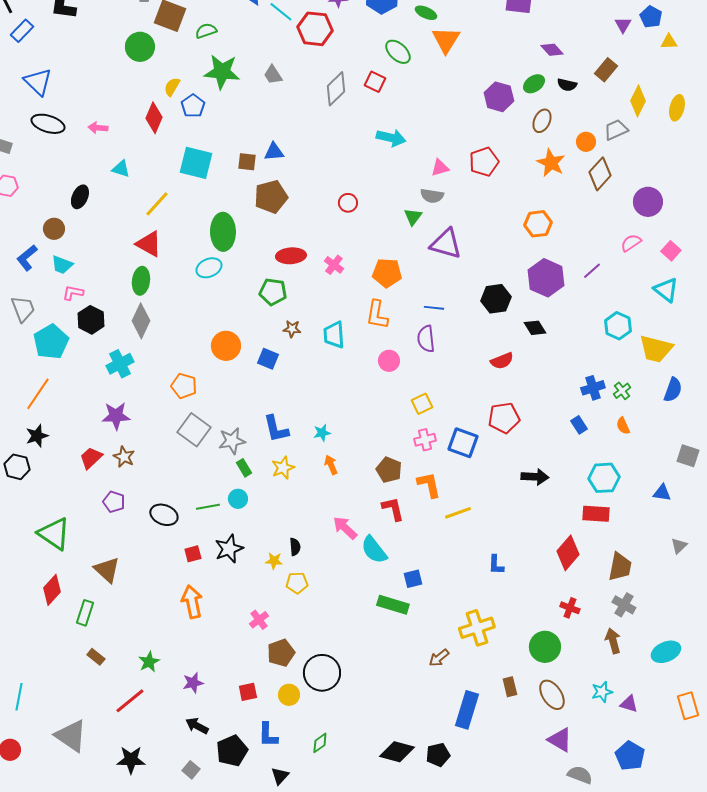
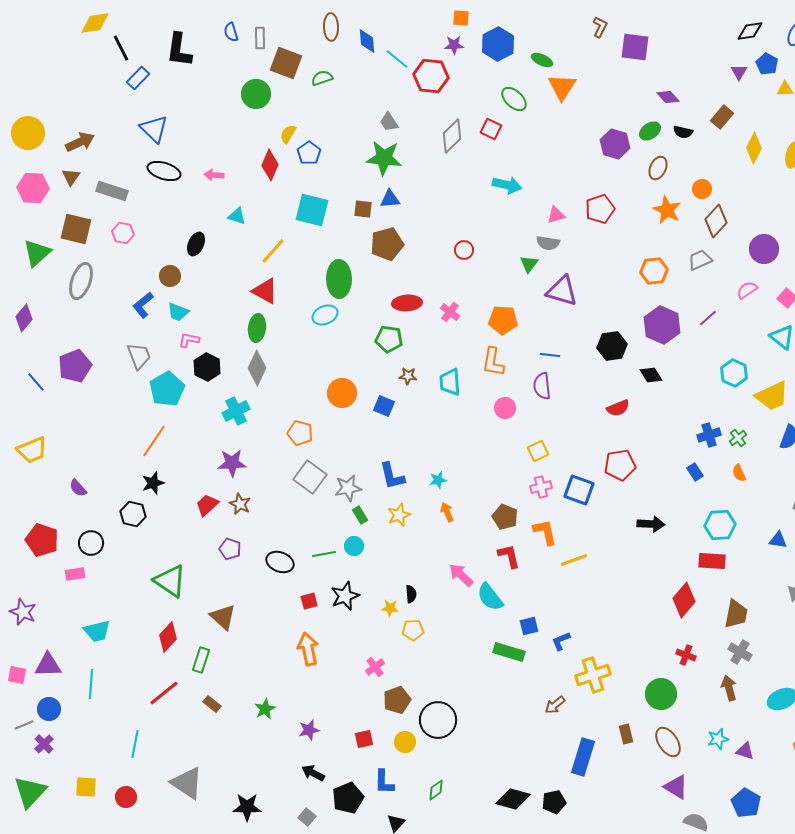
green star: (222, 72) -> (384, 158), moved
gray trapezoid: (616, 130) -> (700, 260), moved
yellow trapezoid: (656, 349) -> (772, 396), turned -39
blue L-shape: (496, 565) -> (561, 641), moved, turned 65
red line: (130, 701) -> (164, 693), moved

